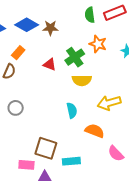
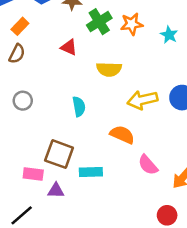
orange star: (98, 44) -> (132, 24), turned -30
orange rectangle: (18, 53) -> (20, 26), moved
green cross: (75, 57) -> (99, 22), moved
cyan semicircle: (72, 110) -> (79, 107), moved

